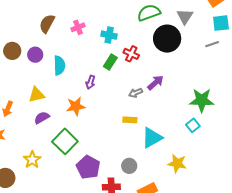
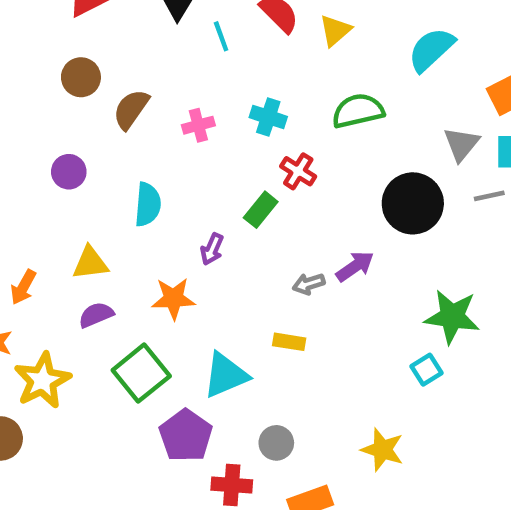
gray triangle: (185, 16) -> (461, 144), moved
cyan cross: (109, 35) -> (268, 117), moved
black circle: (167, 39) -> (413, 203), moved
brown circle: (12, 51) -> (81, 77), moved
red cross: (131, 54) -> (298, 171), moved
purple circle: (35, 55) -> (69, 172), moved
cyan triangle: (152, 138) -> (226, 375), moved
yellow star: (32, 160) -> (42, 380), moved, size x1.4

